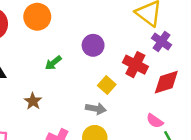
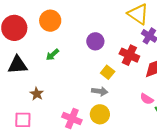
green arrow: (53, 63) -> (52, 55), moved
brown star: (33, 101) -> (37, 94), moved

